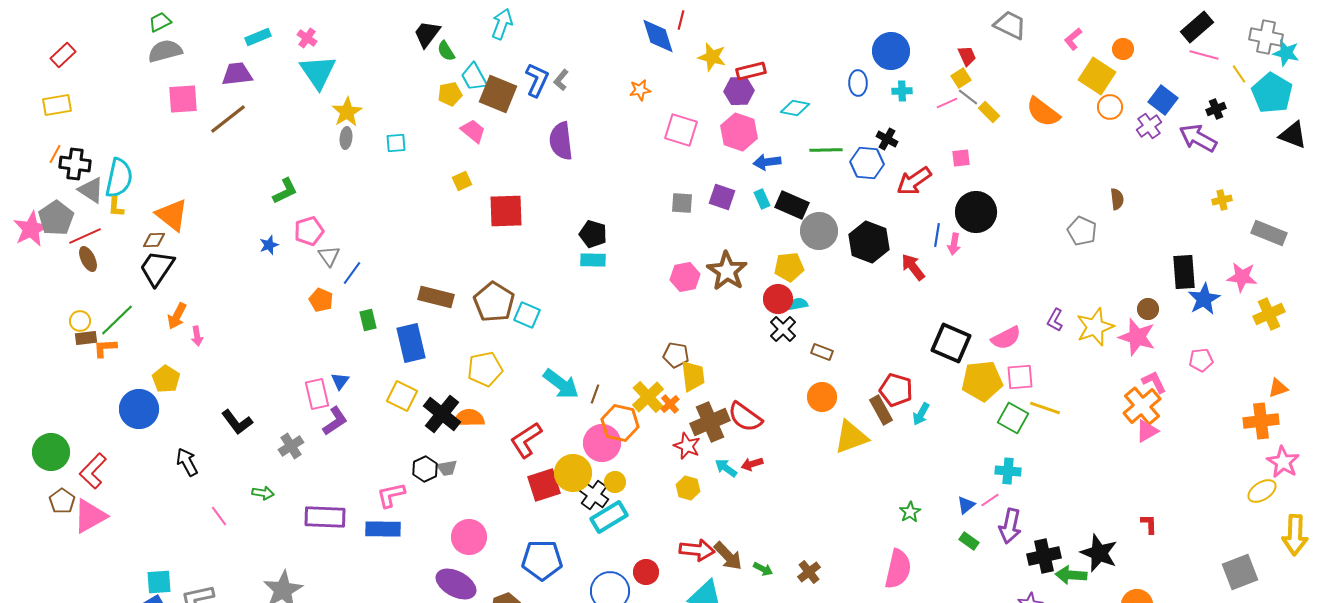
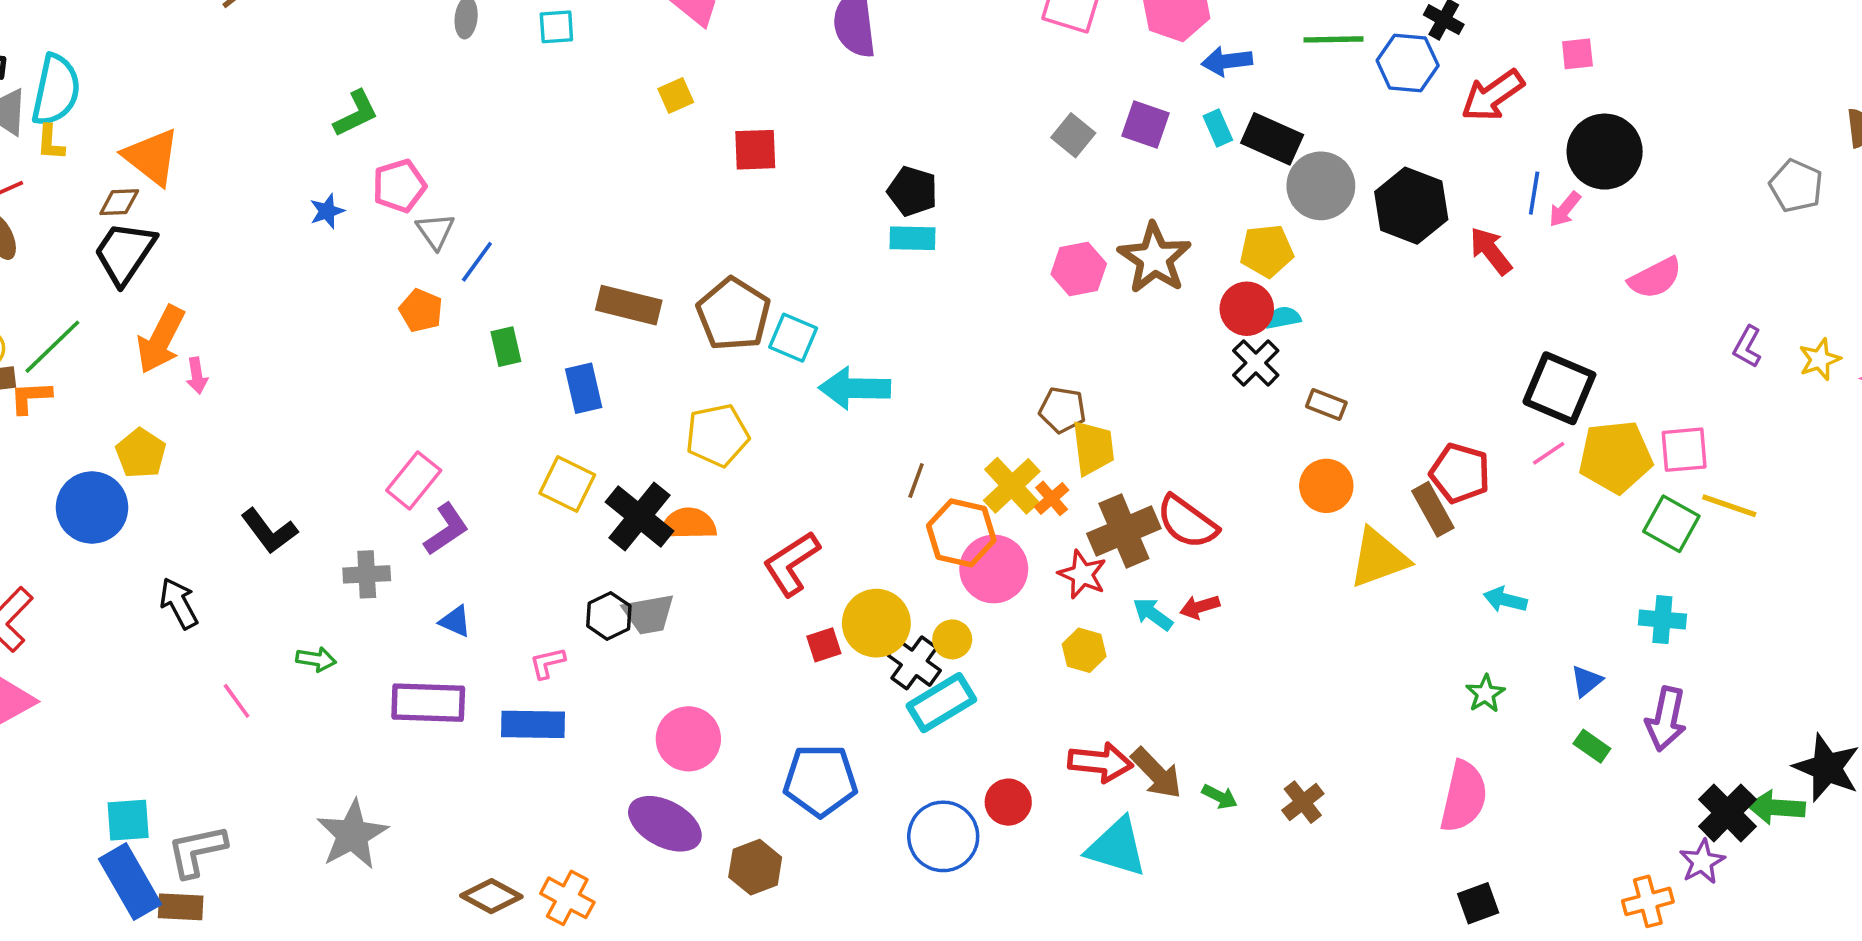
gray square: (682, 203) -> (1073, 135), turned 35
red square: (506, 211) -> (755, 150), size x0.7
pink arrow: (954, 244) -> (1565, 209), turned 30
orange arrow: (177, 316) -> (161, 339), size x1.4
yellow star: (1095, 327) -> (1820, 359), size x0.6
pink semicircle: (1006, 338) -> (1655, 278), moved
blue rectangle: (411, 343) -> (584, 388), size x0.7
blue triangle: (340, 381) -> (455, 621), moved, turned -42
cyan arrow: (561, 384) -> (855, 388), moved, turned 144
pink rectangle: (317, 394) -> (414, 480), turned 52
cyan arrow: (921, 414) -> (1505, 600), moved, turned 75
pink circle: (602, 443) -> (994, 569), moved
gray cross: (291, 446) -> (367, 574), turned 30
gray trapezoid: (447, 468) -> (649, 614), size x1.4
red square: (544, 485) -> (824, 645), size x0.6
pink L-shape: (391, 495) -> (547, 663), size x0.7
pink line: (990, 500) -> (1549, 453), moved
black cross: (1044, 556) -> (1727, 813), moved, turned -32

